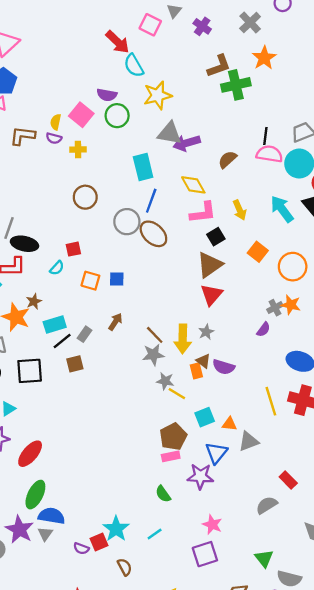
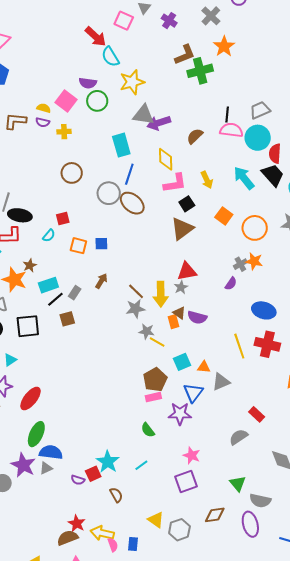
yellow semicircle: (56, 122) -> (44, 108), turned 96
yellow diamond: (193, 185) -> (166, 159), turned 30
red triangle: (211, 295) -> (187, 271), moved, turned 40
gray triangle: (45, 534) -> (46, 468), turned 32

